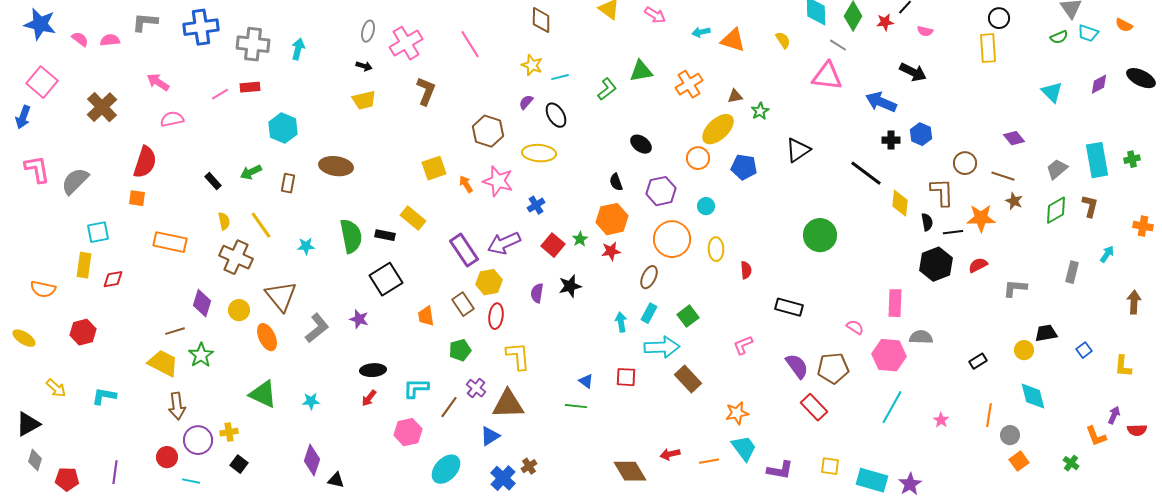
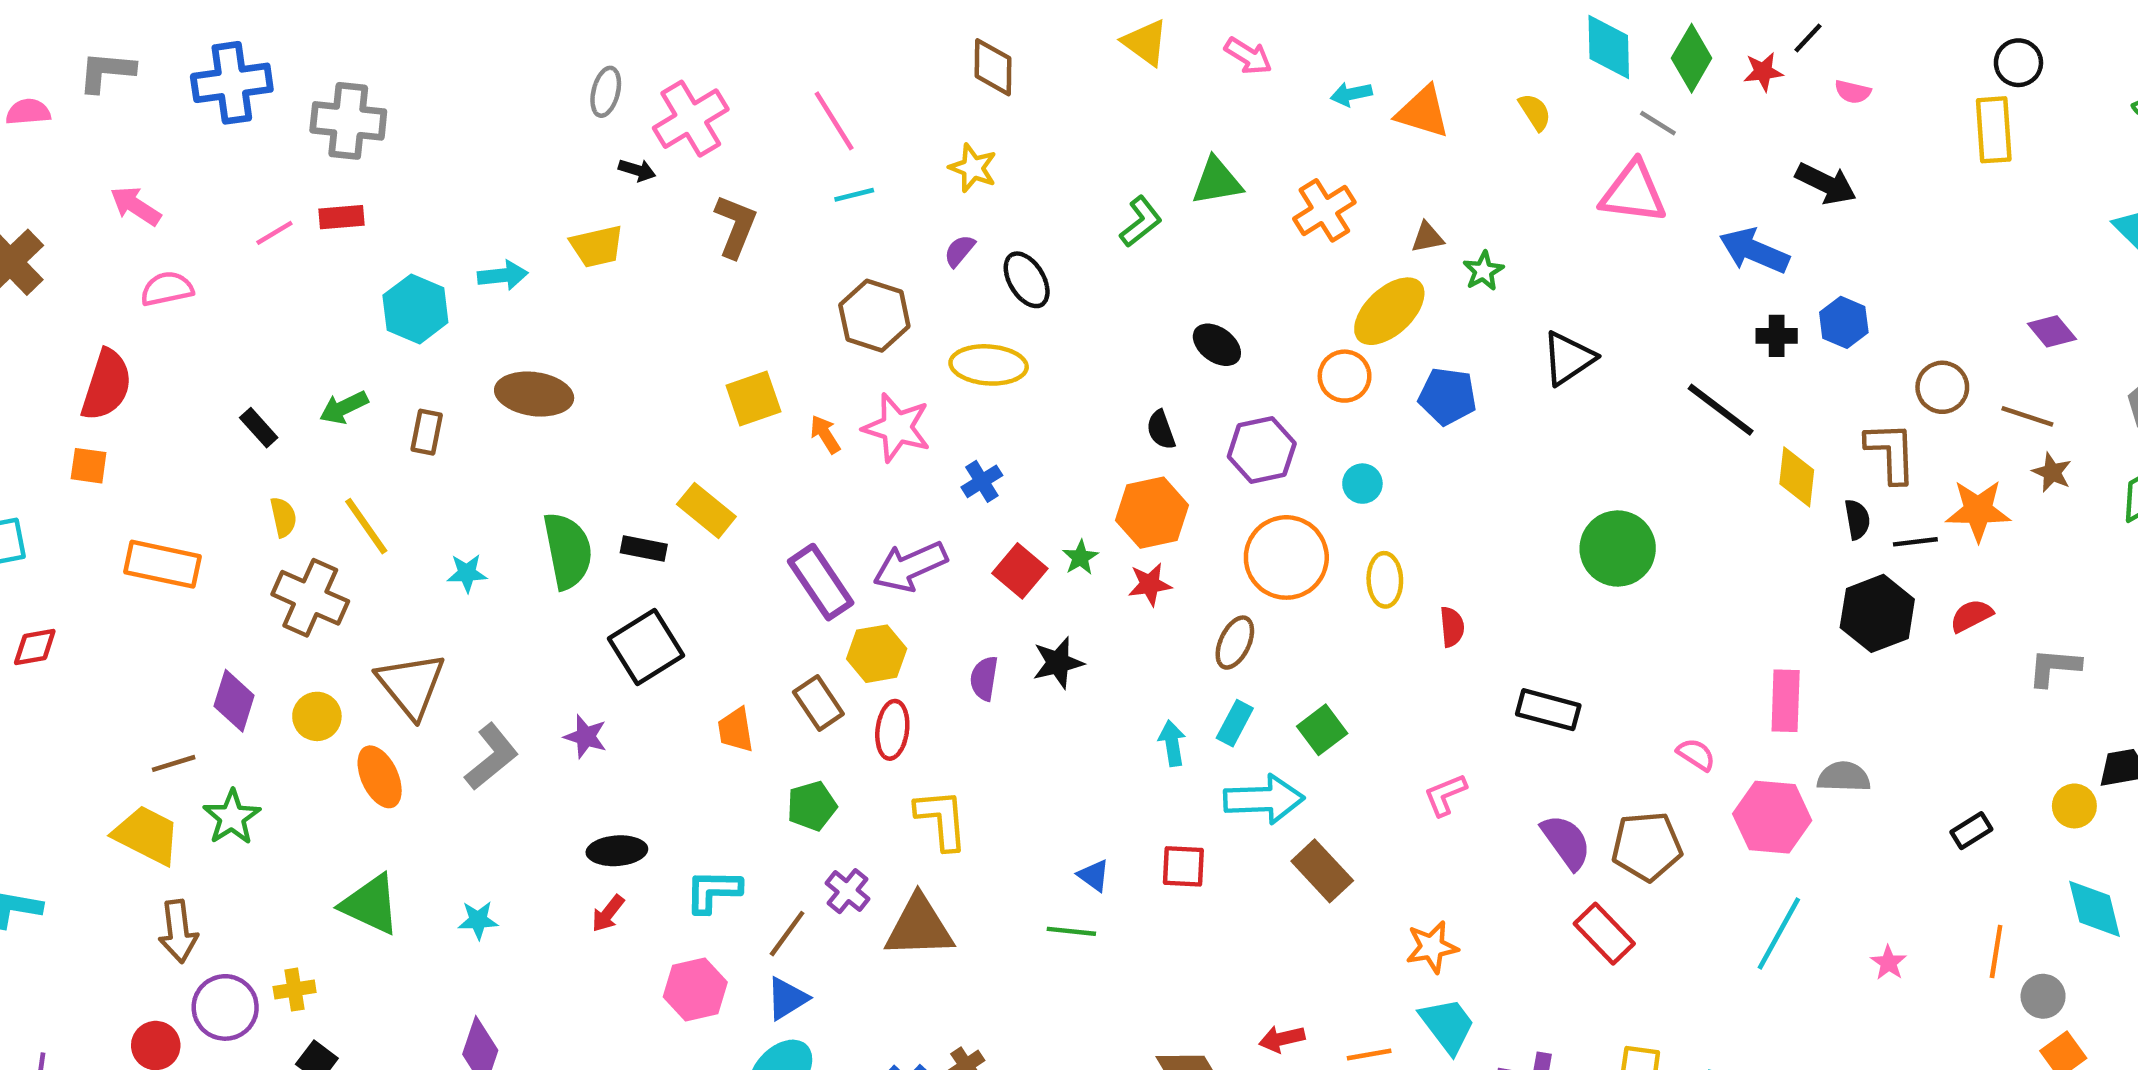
cyan arrow: (298, 49) -> (503, 275), moved, turned 70
black arrow: (364, 66) -> (637, 170), moved
cyan line: (560, 77) -> (854, 195), moved
blue triangle: (490, 436) -> (787, 998), moved

